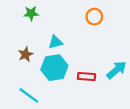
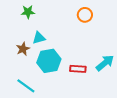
cyan triangle: (55, 42) -> (39, 38), moved

